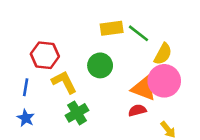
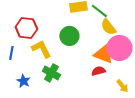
yellow semicircle: (163, 54) -> (108, 27), moved, turned 114
green cross: (77, 113) -> (51, 73), turned -30
blue star: (26, 118) -> (23, 81), moved

